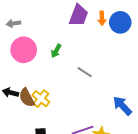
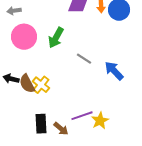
green arrow: (56, 51) -> (56, 38), size x1.5
blue arrow: (122, 106) -> (114, 71), moved

